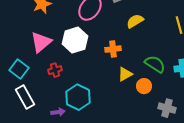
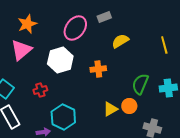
pink triangle: (41, 42) -> (21, 50), moved
green semicircle: (155, 64) -> (140, 84), turned -100
yellow triangle: (125, 74) -> (110, 109), moved

